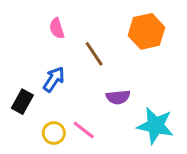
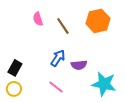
brown line: (94, 54) -> (63, 26), moved
blue arrow: (54, 79) -> (58, 58), moved
yellow circle: (54, 133) -> (14, 89), moved

